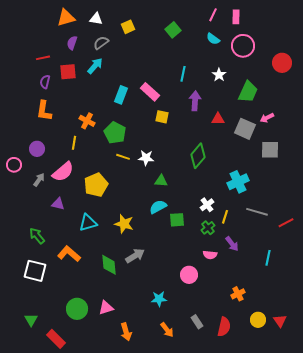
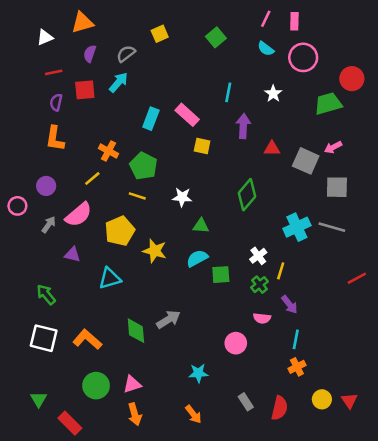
white triangle: (96, 19) -> (45, 37), moved, turned -32
green trapezoid: (248, 92) -> (328, 104), moved, turned -130
yellow line: (74, 143) -> (92, 178), turned 40
yellow line: (123, 157) -> (137, 196), moved
gray line: (257, 212) -> (332, 227), moved
yellow star: (124, 224) -> (155, 251), moved
orange L-shape: (69, 254) -> (87, 339), moved
cyan line: (268, 258) -> (296, 339), moved
orange arrow: (167, 330) -> (193, 414), moved
orange arrow: (126, 332) -> (135, 414), moved

